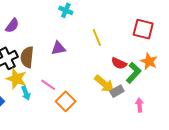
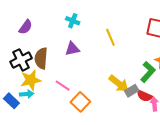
cyan cross: (66, 10) -> (73, 21), moved
red semicircle: (119, 63) -> (145, 96), moved
yellow star: (16, 79) -> (31, 80), turned -30
cyan arrow: (26, 93) -> (27, 94), moved, turned -72

